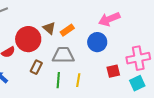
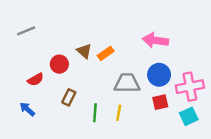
pink arrow: (109, 19) -> (155, 40), turned 30
red circle: (28, 39) -> (59, 64), size x0.6
blue circle: (97, 42) -> (159, 75), moved
gray trapezoid: (63, 55) -> (127, 83), moved

